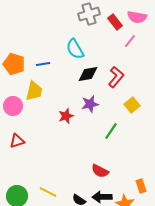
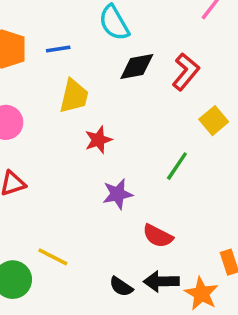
yellow trapezoid: (34, 91) -> (74, 96), moved
purple star: (90, 104) -> (118, 194), moved
yellow line: (48, 192) -> (53, 257), moved

